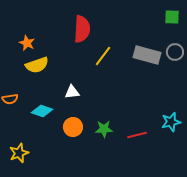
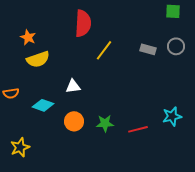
gray rectangle: (147, 55) -> (148, 49), size x0.6

